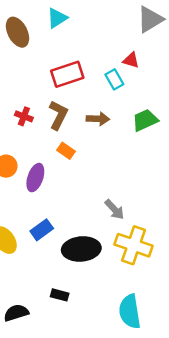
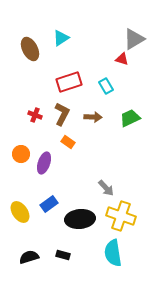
red triangle: (131, 60) -> (122, 59), moved
cyan semicircle: (130, 311) -> (113, 253), moved
black semicircle: (16, 313) -> (29, 257), moved

